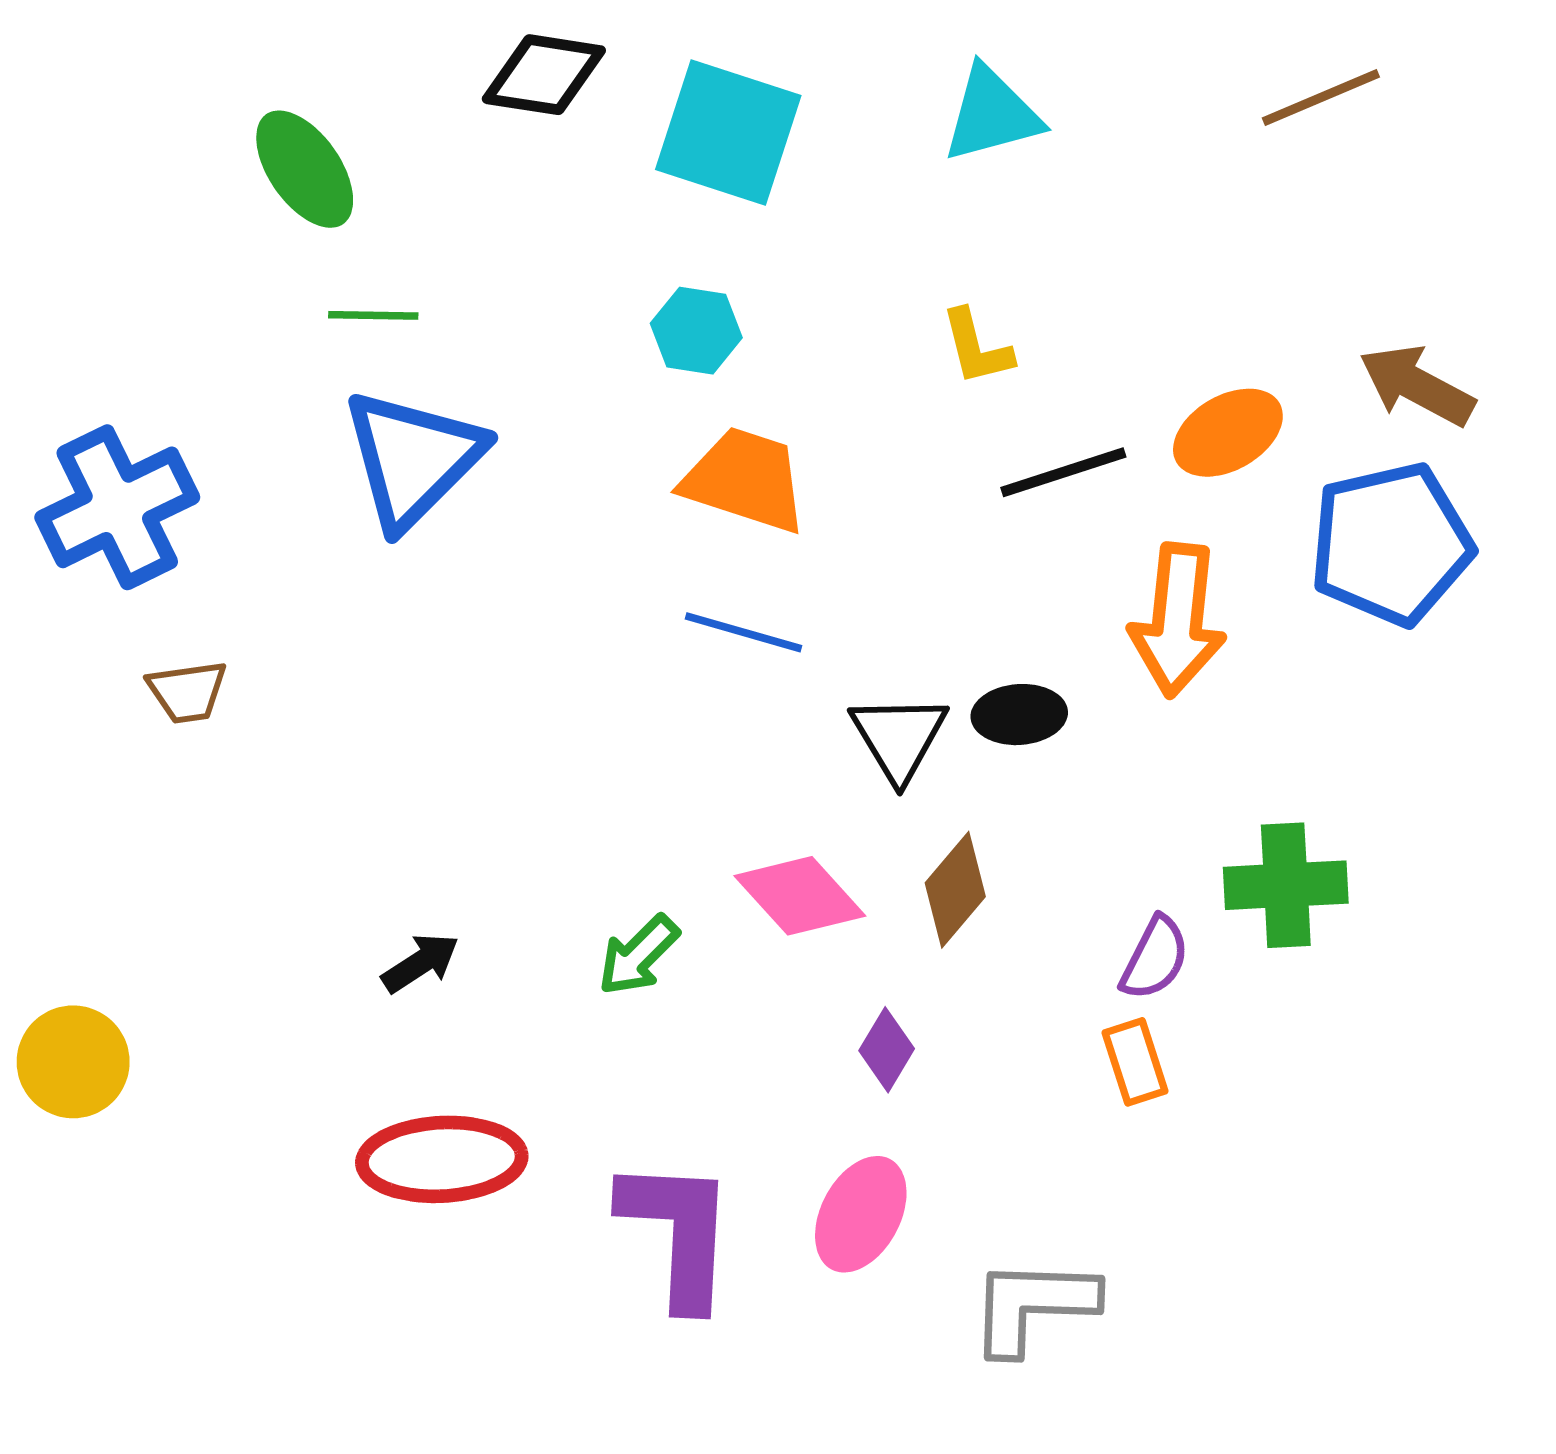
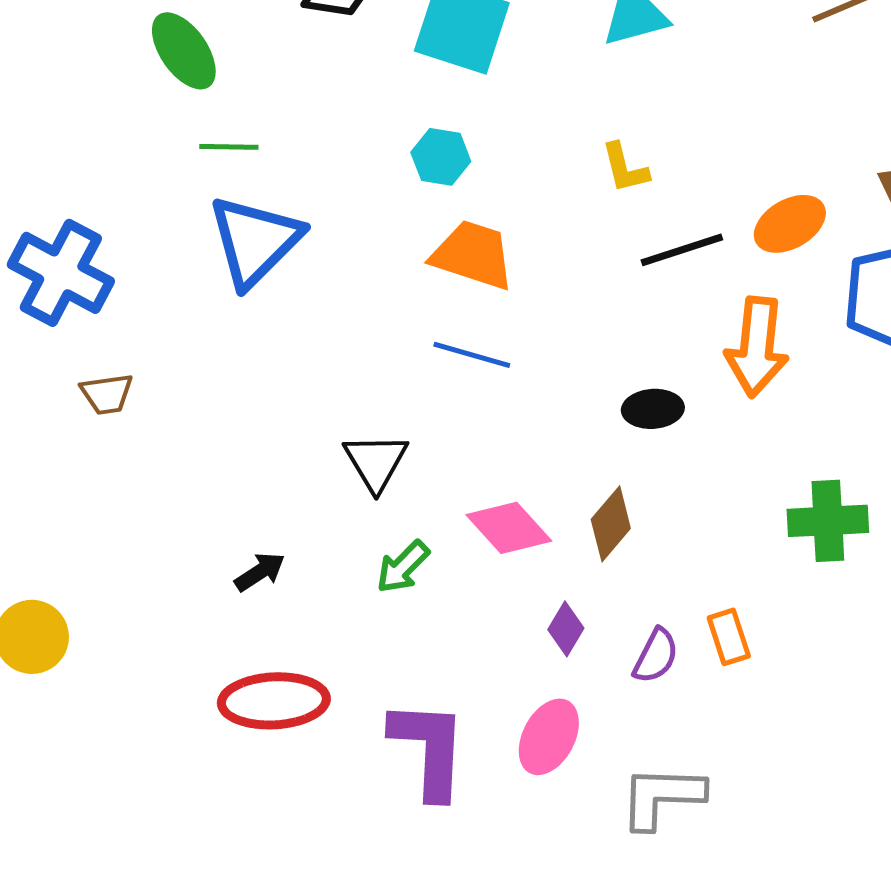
blue cross: (117, 507) -> (61, 273), turned -36
black triangle: (899, 737) -> (376, 462), moved
purple semicircle: (1155, 958) -> (656, 656), moved

